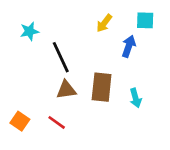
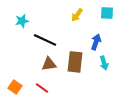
blue arrow: (129, 46) -> (96, 42), moved
black line: (61, 57) -> (45, 40), turned -40
cyan arrow: (136, 98) -> (104, 63), moved

